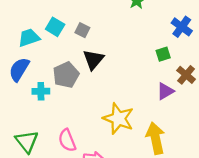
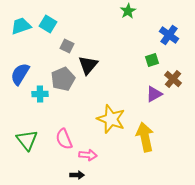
cyan square: (55, 27) -> (48, 24), moved
gray square: (82, 30) -> (67, 46), moved
cyan trapezoid: (29, 38) -> (21, 26), moved

